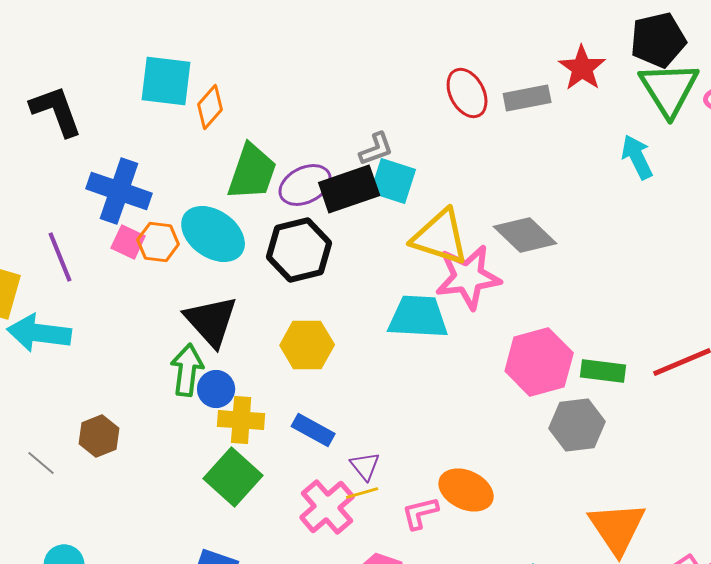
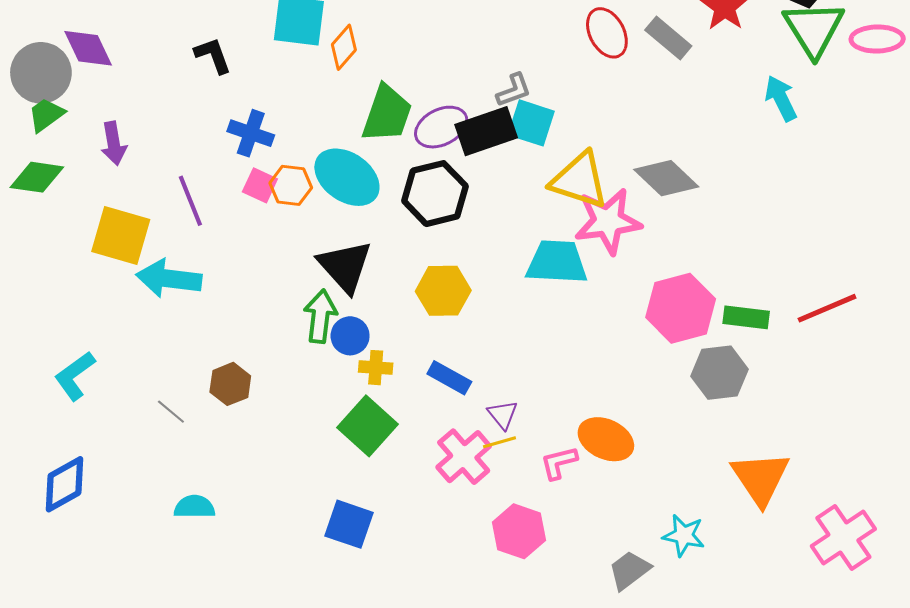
gray rectangle: (527, 98) -> (668, 38), turned 51
black L-shape: (56, 111) -> (213, 55), moved, size x0.7
blue cross: (119, 191) -> (251, 133), size x0.7
yellow cross: (241, 420) -> (376, 368), size x0.7

